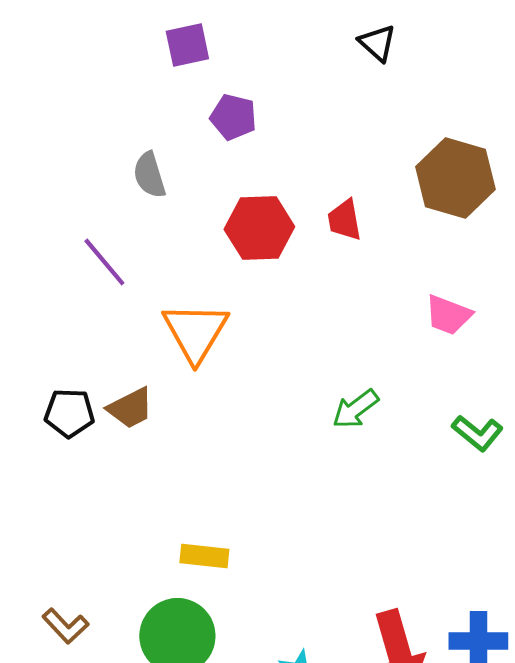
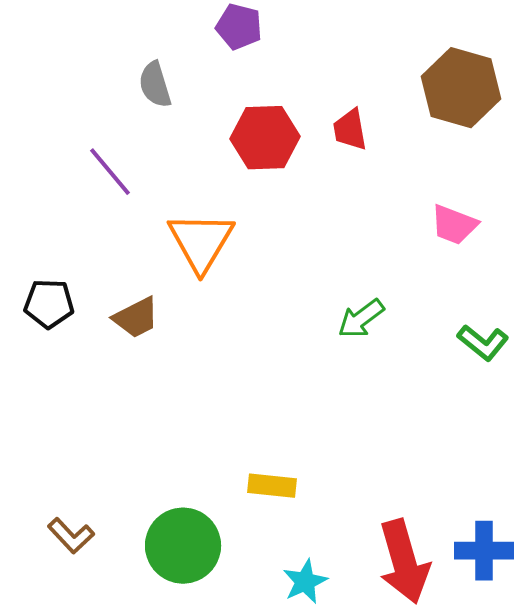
black pentagon: (69, 413) -> (49, 304), moved
yellow rectangle: (204, 556) -> (272, 486), moved

